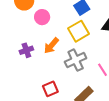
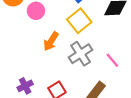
purple cross: (26, 50) -> (25, 86), moved

